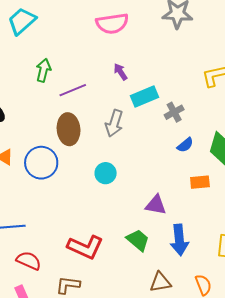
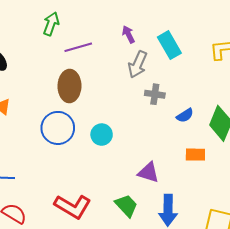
cyan rectangle: (144, 96) -> (169, 45), moved, turned 76
gray cross: (174, 112) -> (155, 94), moved, turned 30
gray arrow: (114, 123) -> (138, 64), moved
blue circle: (41, 163) -> (58, 128), moved

